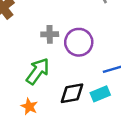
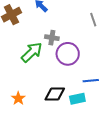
gray cross: (50, 34) -> (52, 38), moved
green arrow: (38, 71) -> (32, 52), moved

